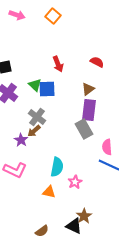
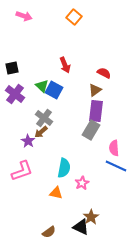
orange square: (53, 16) -> (74, 17), moved
red semicircle: (97, 62) -> (104, 73), moved
blue square: (47, 89) -> (54, 90), turned 30
gray rectangle: (84, 129) -> (91, 130), turned 60
pink L-shape: (15, 170) -> (22, 171), turned -45

